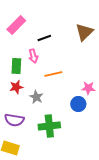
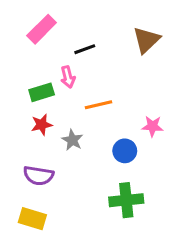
green rectangle: (16, 66) -> (42, 92), turned 70
blue circle: (78, 104) -> (125, 151), moved
green cross: (49, 126) -> (126, 200), moved

